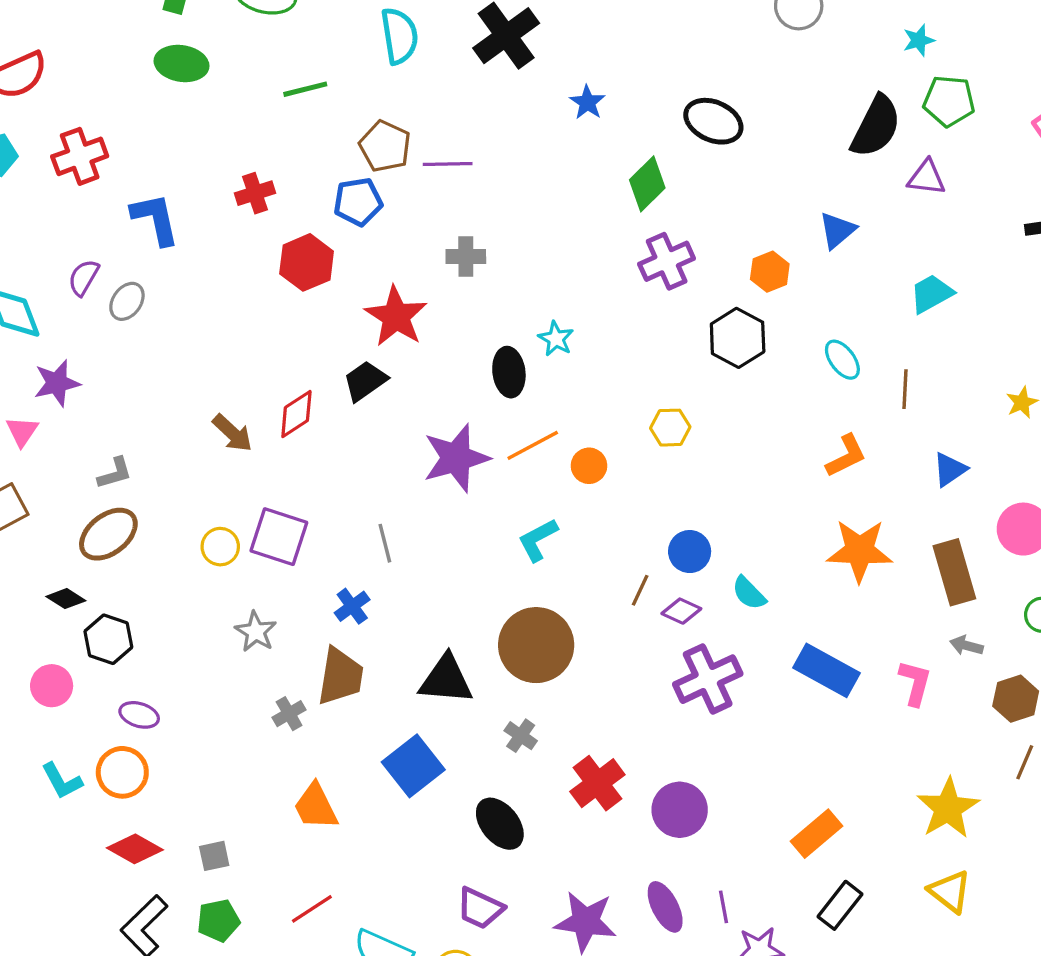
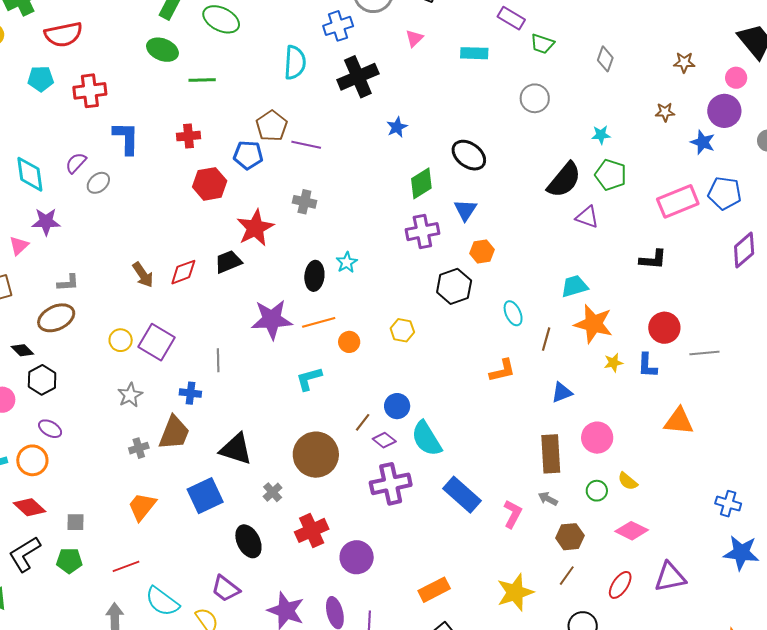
green line: (305, 89) -> (202, 80), moved
blue triangle: (837, 230) -> (465, 210), moved, turned -30
orange star: (860, 551) -> (593, 324), moved
cyan semicircle: (749, 593) -> (426, 439), size x1.6
blue cross: (352, 606) -> (190, 393), turned 30
brown circle: (536, 645) -> (316, 455), moved
orange trapezoid: (316, 807) -> (142, 506), turned 52

